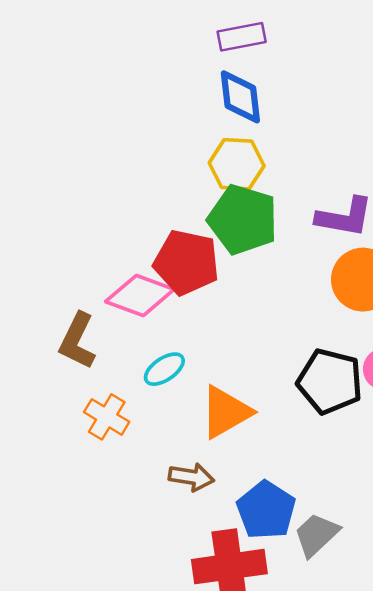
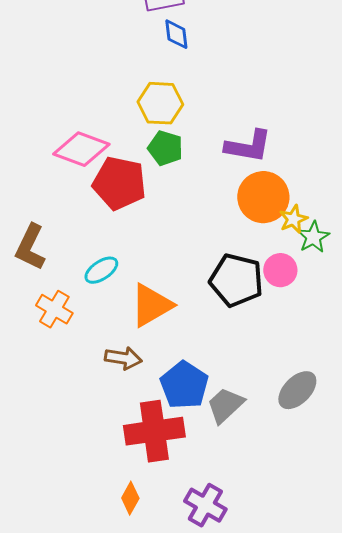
blue diamond: (240, 97) -> (176, 34), moved, size x0.7
green pentagon: (243, 220) -> (165, 148), size x0.6
pink diamond: (140, 296) -> (81, 149), moved

